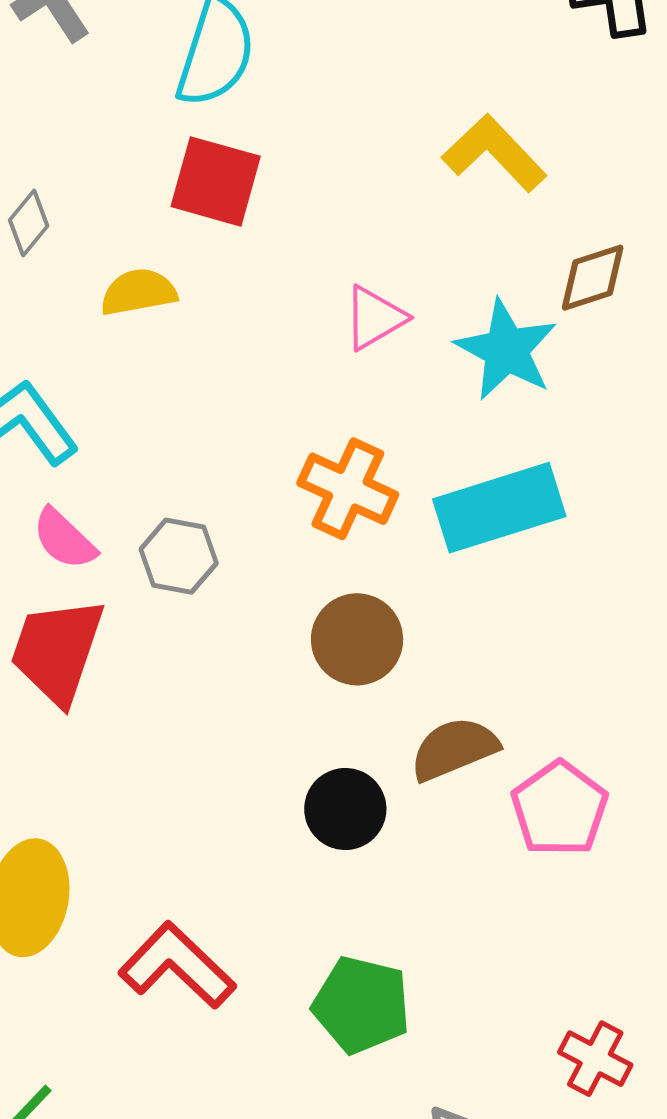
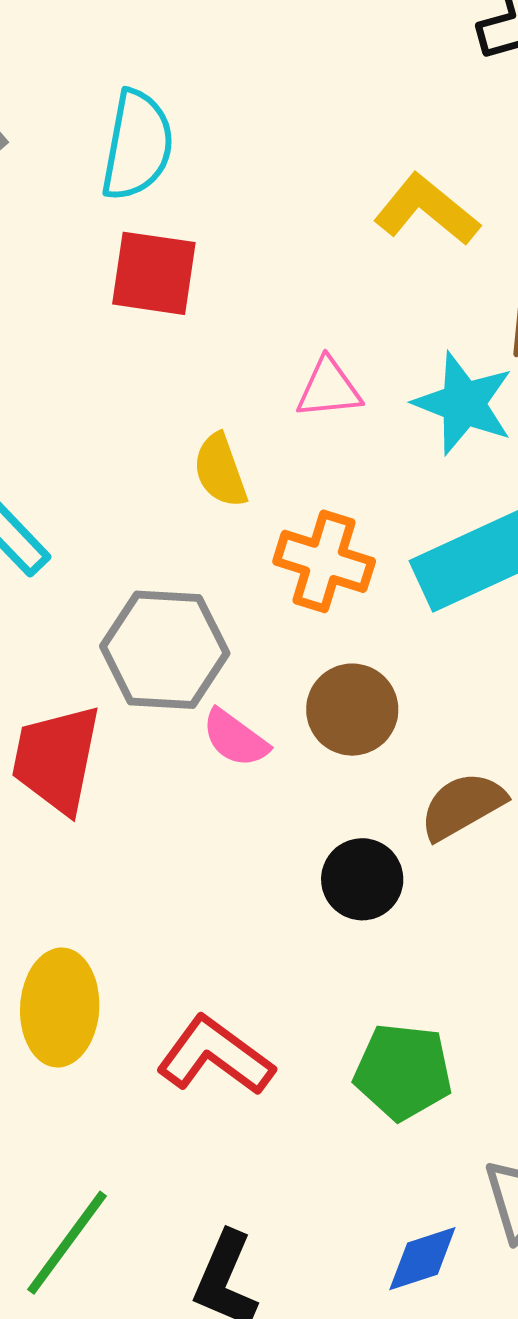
yellow semicircle: (139, 292) -> (220, 471), moved, turned -92
pink triangle: (375, 318) -> (329, 388), turned 32
pink semicircle: (64, 539) -> (235, 738), moved
gray hexagon: (179, 556) -> (165, 650), size x1.6

